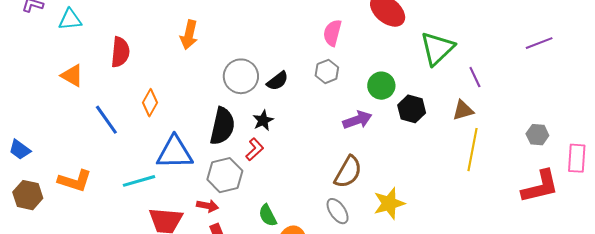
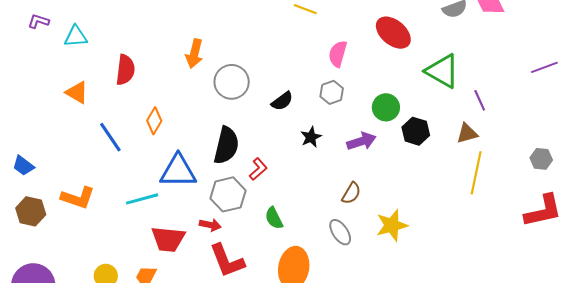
green triangle: (437, 48) -> (442, 71), turned -48
gray circle: (241, 76) -> (232, 82), moved
black star: (263, 120) -> (311, 137), moved
brown semicircle: (348, 172) -> (351, 193), size x0.7
green semicircle: (268, 215) -> (274, 218), moved

